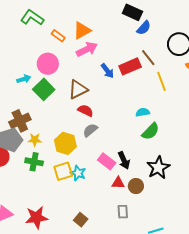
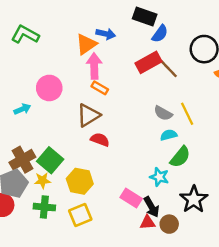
orange rectangle: (58, 36) -> (100, 88), moved
pink arrow: (87, 49) -> (94, 66), turned -60
red rectangle: (130, 66) -> (148, 62), moved
blue arrow: (107, 71) -> (106, 34), moved, turned -35
yellow line: (162, 81) -> (187, 114), moved
green square: (44, 89) -> (50, 160), moved
gray semicircle: (90, 130) -> (163, 113), moved, turned -105
black arrow: (124, 160) -> (151, 207), moved
cyan star: (78, 173) -> (159, 177), moved

